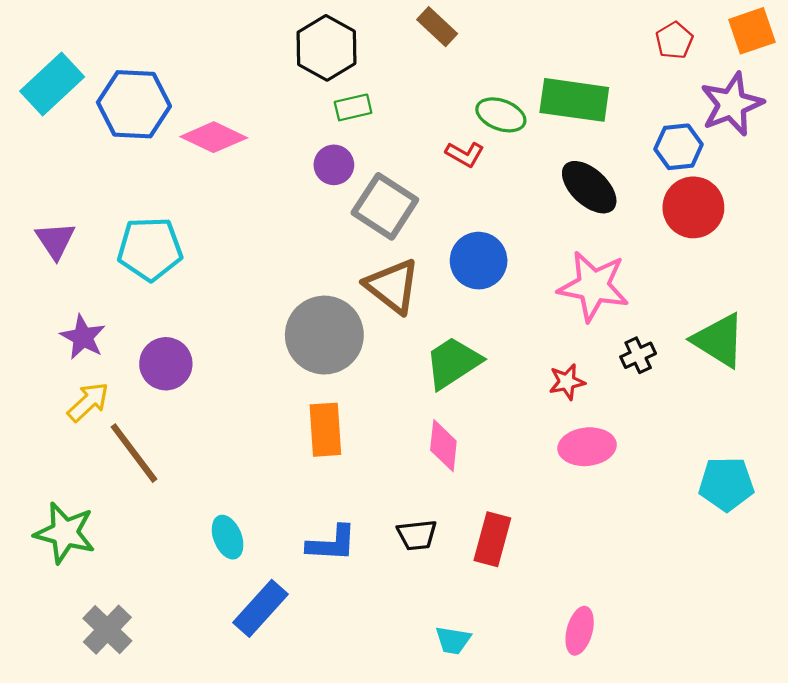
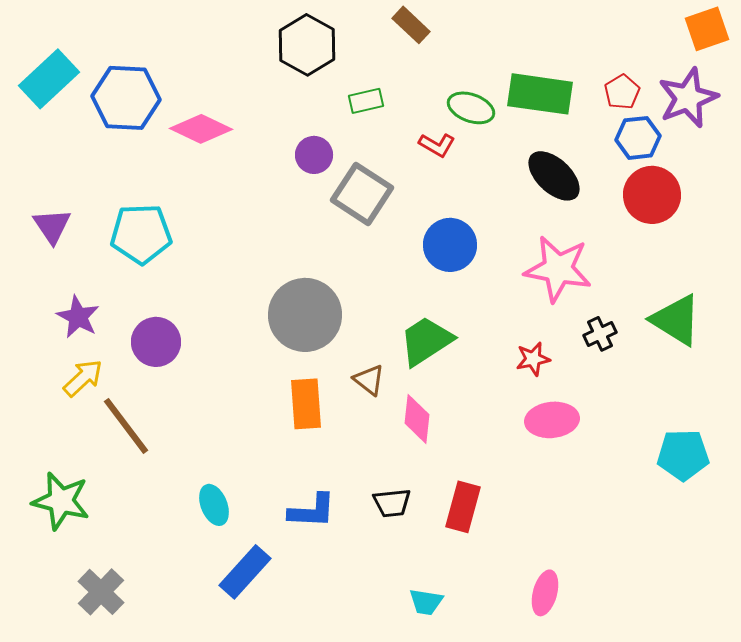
red pentagon: (674, 40) -> (622, 92), moved
green rectangle: (353, 107) -> (366, 101), moved
brown triangle: (392, 286) -> (369, 380), moved, size x0.6

